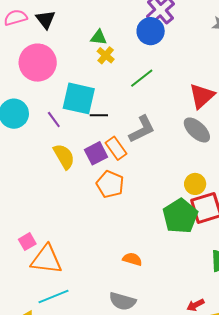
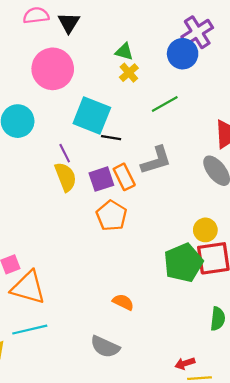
purple line: (54, 119) -> (65, 153), moved

